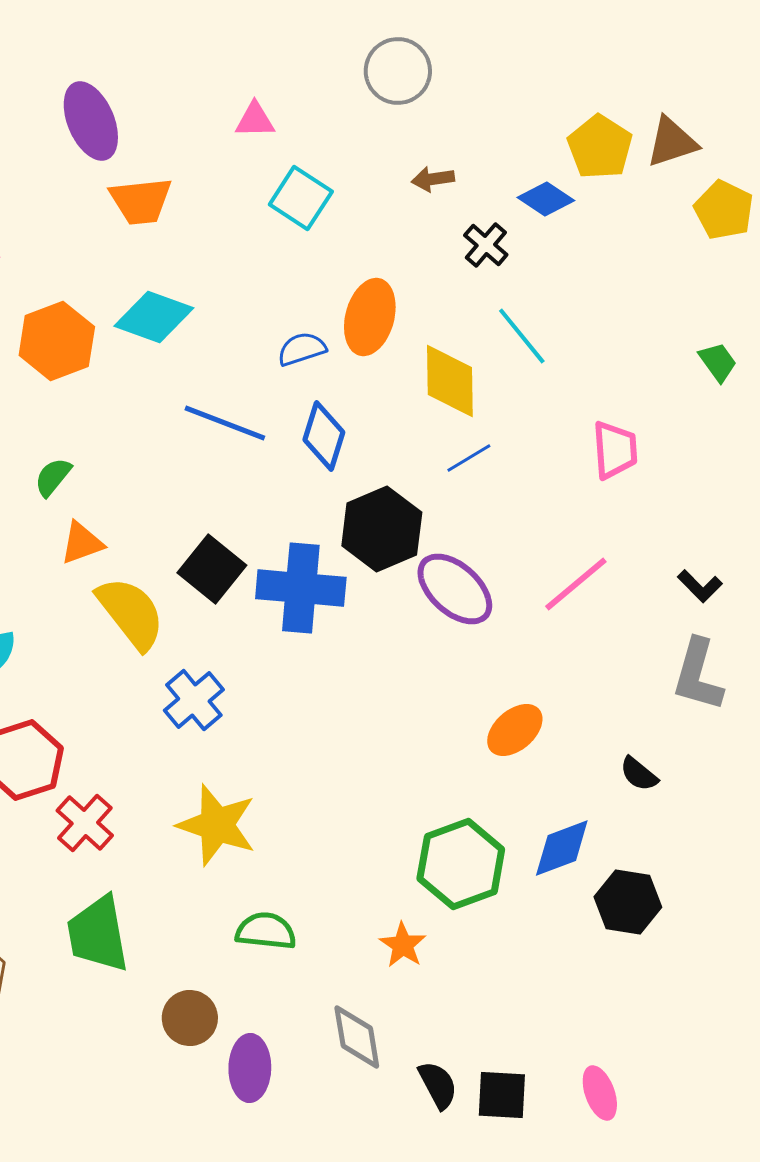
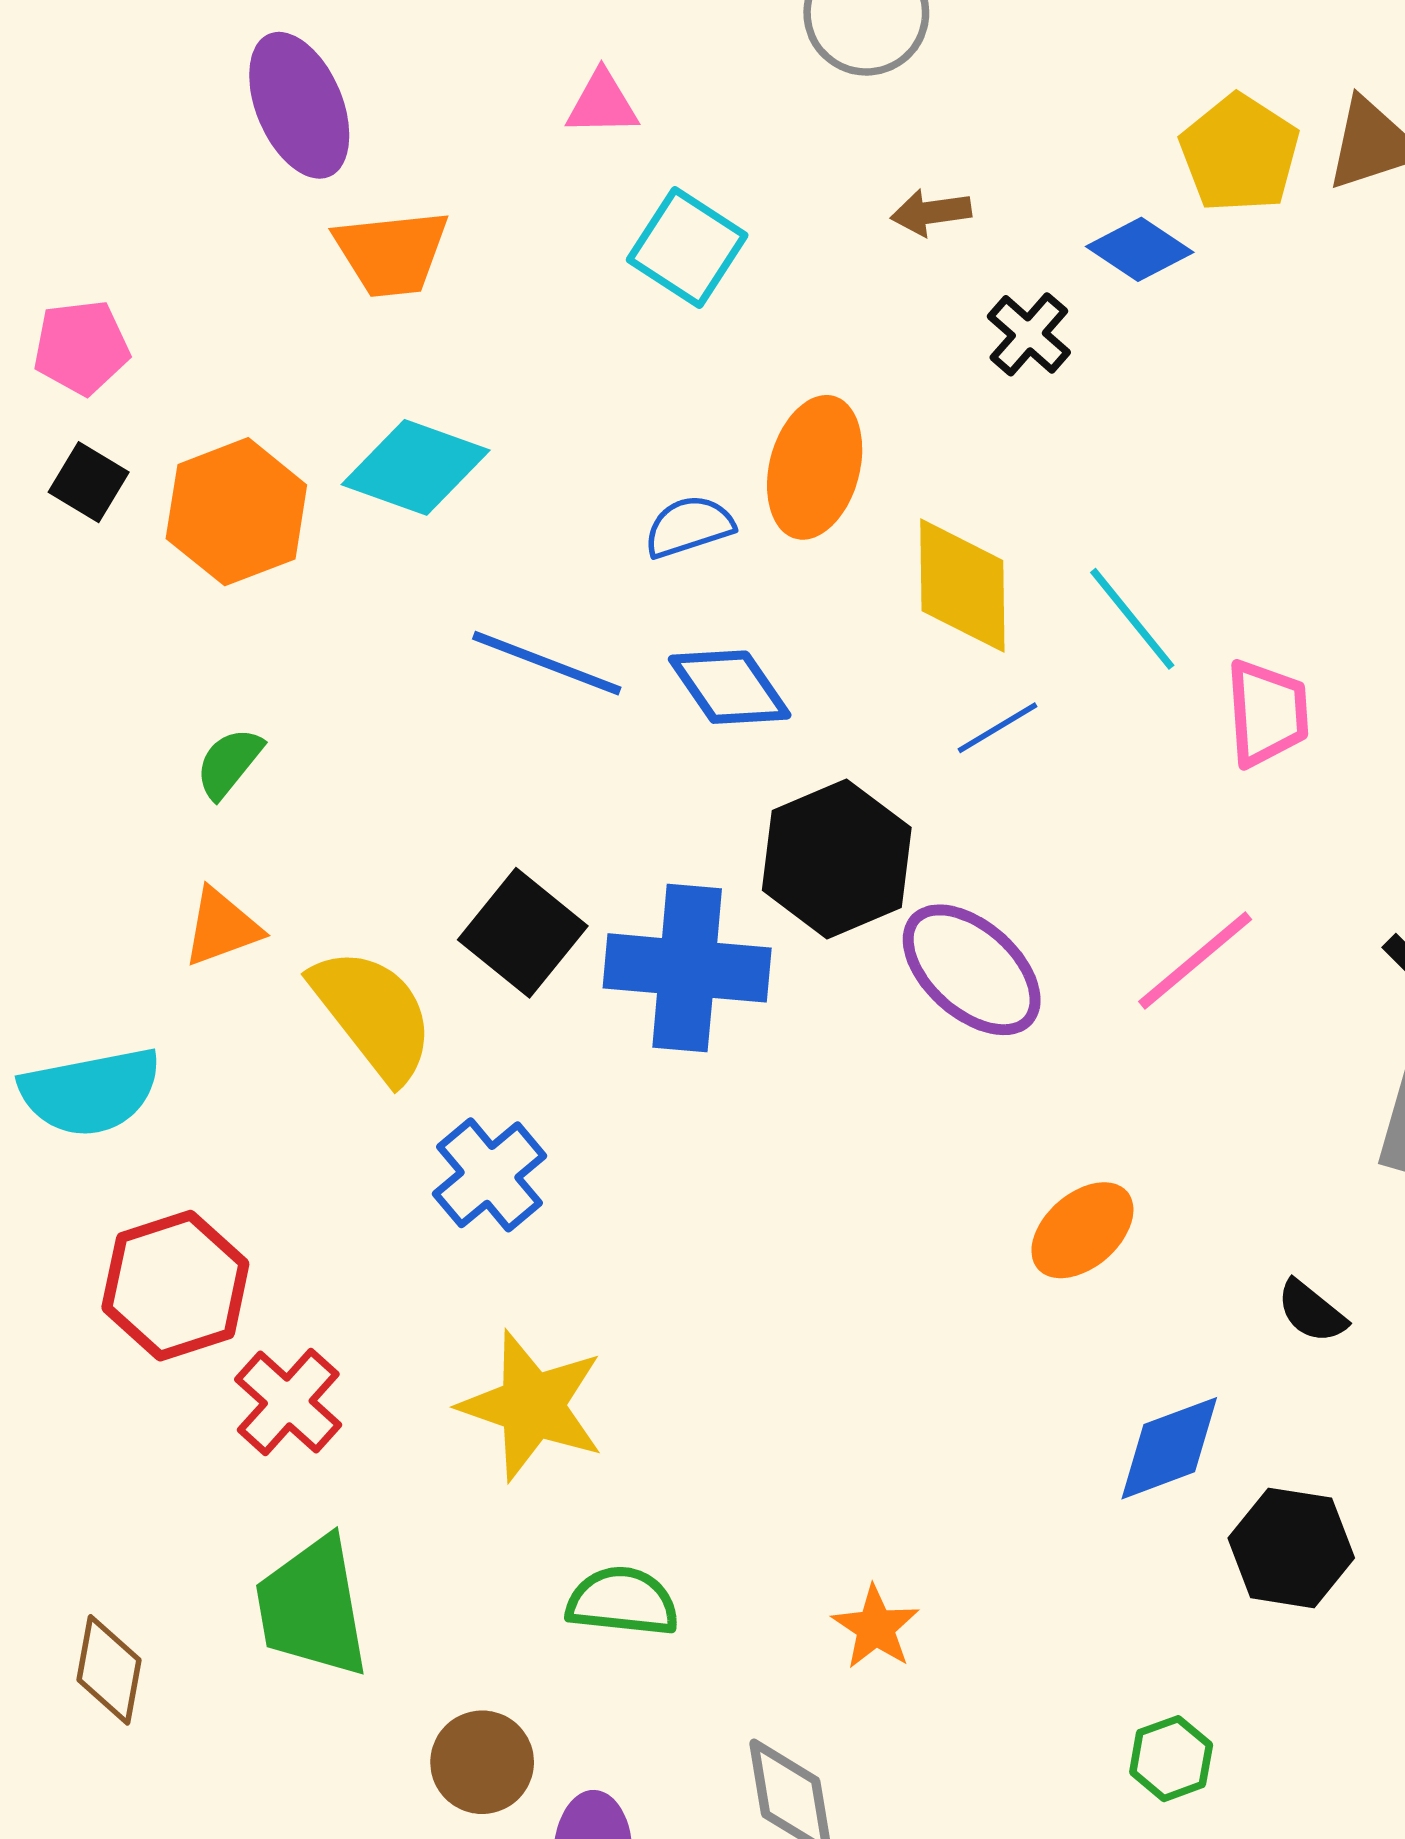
cyan line: (522, 336) -> (1132, 619), moved
blue diamond: (324, 436) -> (730, 687), turned -52
orange triangle: (82, 543) -> (222, 927), moved
green hexagon: (461, 864) -> (1171, 1759), moved, size x0.5

